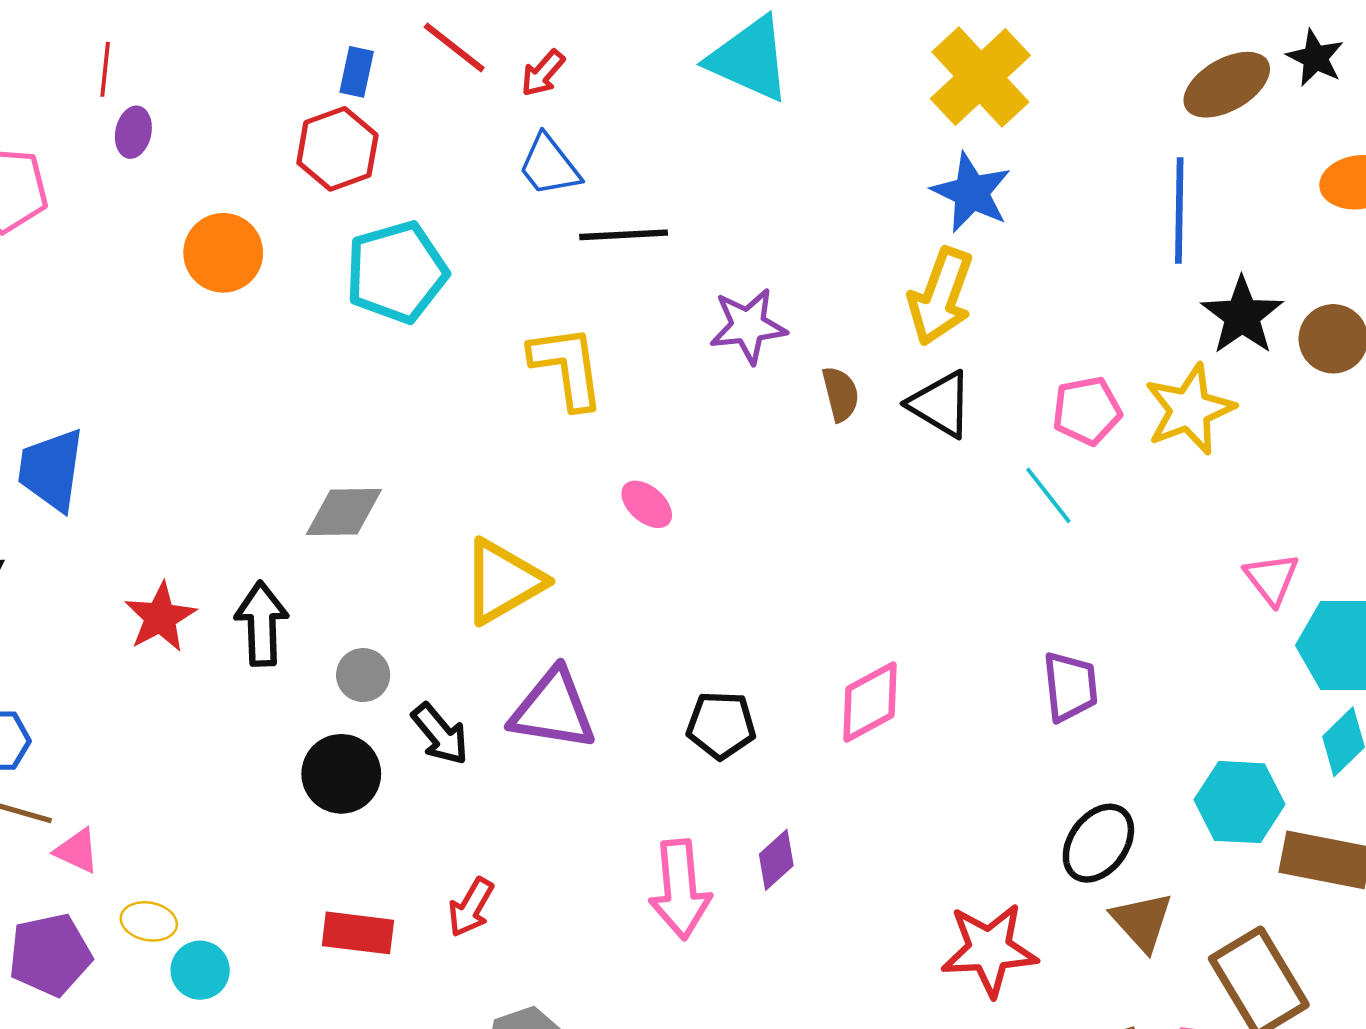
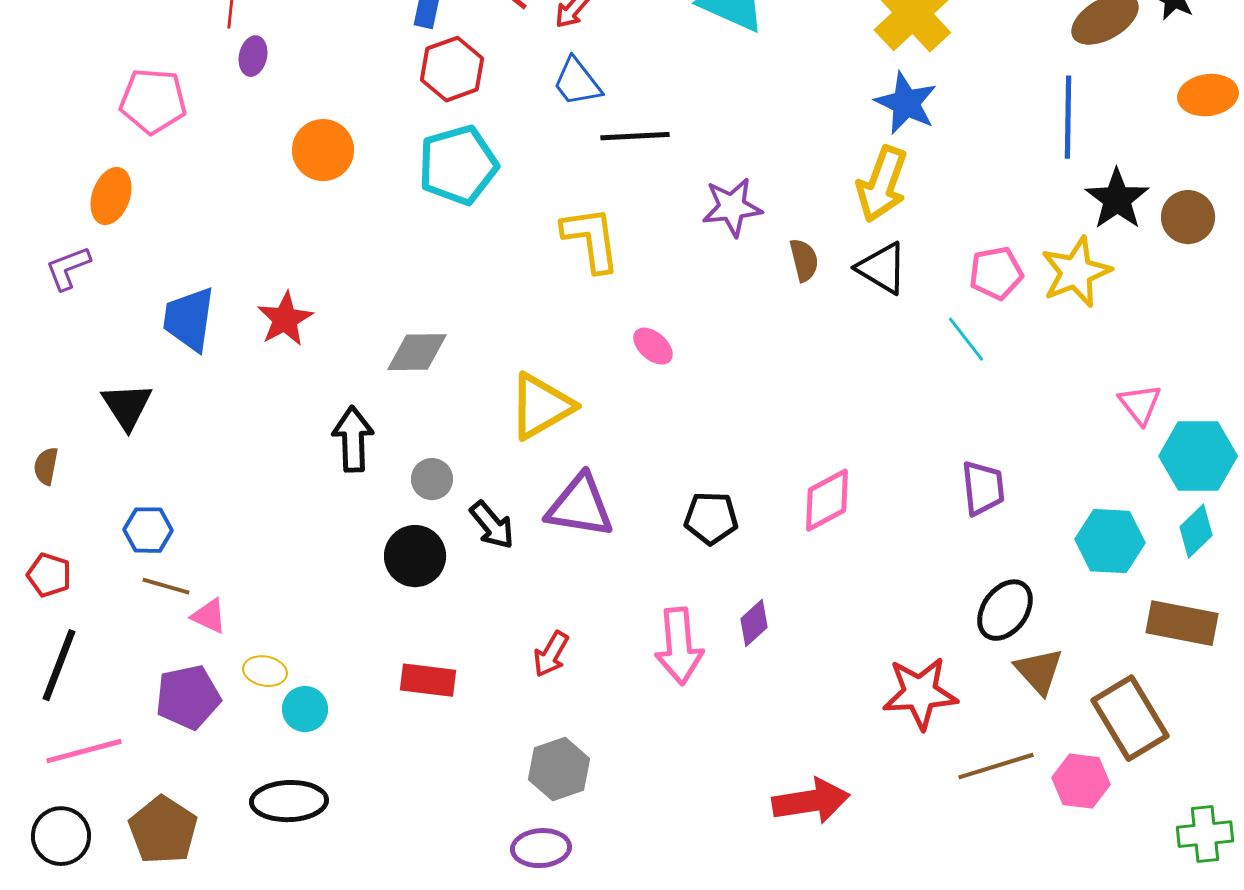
red hexagon: (337, 149) -> (452, 69), moved
red star: (160, 617) -> (285, 319), moved
cyan hexagon: (1240, 802) -> (1110, 541), moved
red arrow: (471, 907) -> (551, 654), moved

